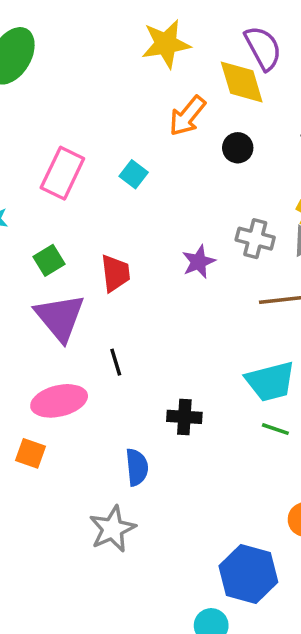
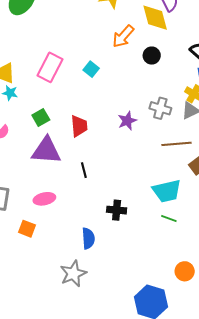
purple triangle: (60, 317) -> (46, 151), turned -48
black line: (116, 362) -> (84, 170), moved
pink ellipse: (59, 401) -> (44, 199), size x0.7

